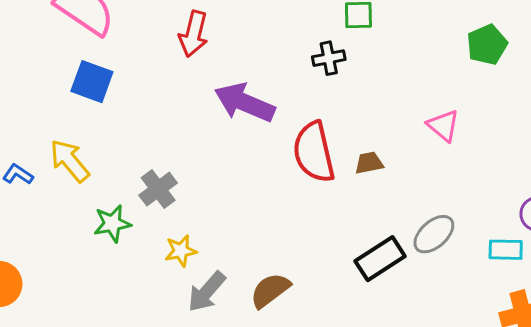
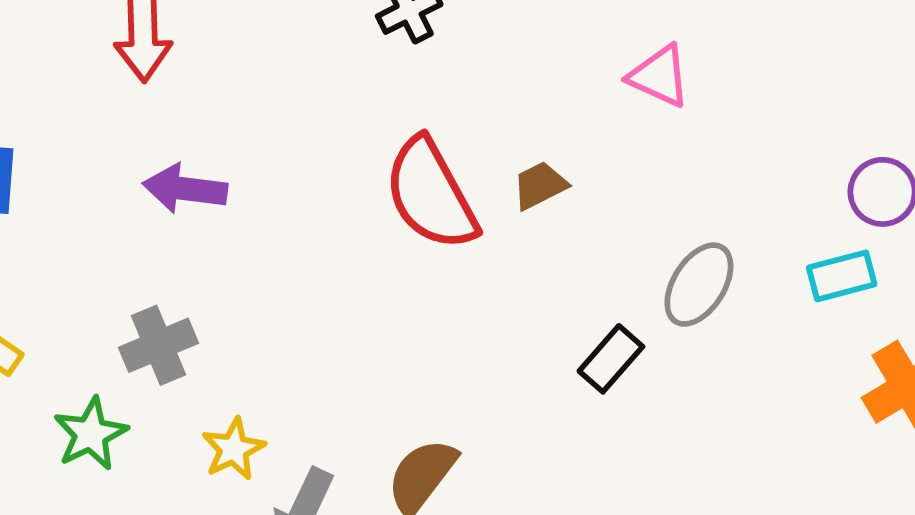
purple arrow: (245, 103) -> (185, 189), moved, size x0.7
gray cross: (158, 189) -> (158, 345), turned 30
black rectangle: (380, 259) -> (611, 359), size x0.7

